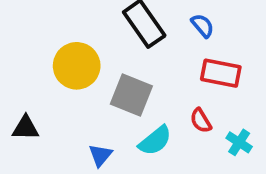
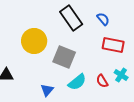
red semicircle: (201, 121) -> (102, 81), moved
cyan cross: (239, 142) -> (121, 75), moved

